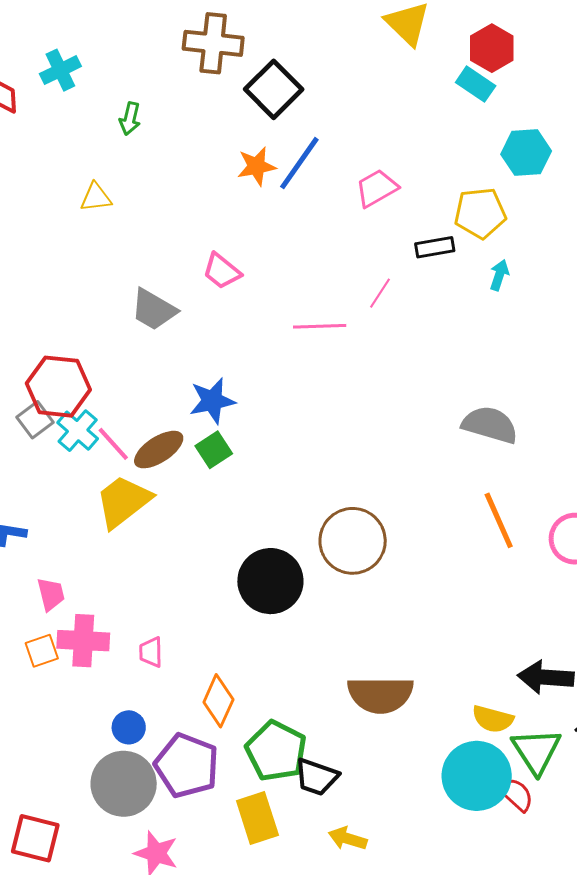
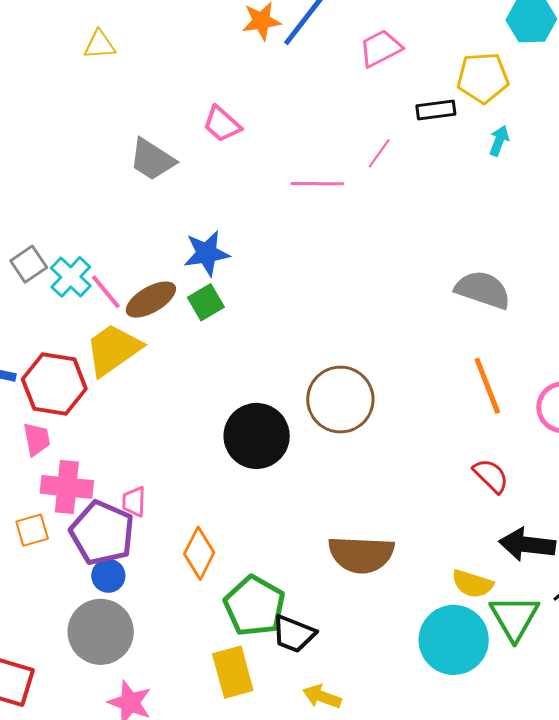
red hexagon: (58, 387) -> (54, 384), moved
orange square: (42, 651) -> (32, 530), moved
purple pentagon: (187, 766) -> (102, 533), moved
red semicircle: (516, 794) -> (491, 476), moved

